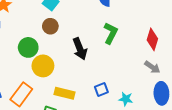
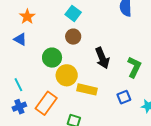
green L-shape: (111, 33) -> (134, 67), moved
yellow rectangle: (65, 93) -> (87, 89), moved

